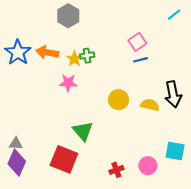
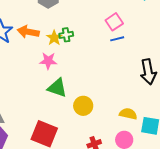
yellow circle: (118, 100) -> (83, 106), moved
yellow semicircle: (150, 105) -> (128, 114), moved
green triangle: (83, 131) -> (57, 88), moved, turned -30

